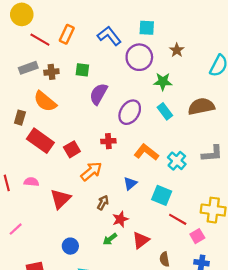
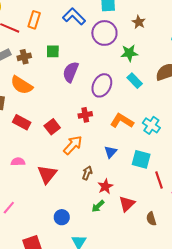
red rectangle: (40, 141) -> (22, 122), size x0.7
red line: (178, 219) -> (159, 180), turned 48

